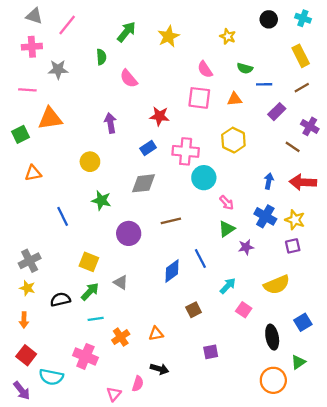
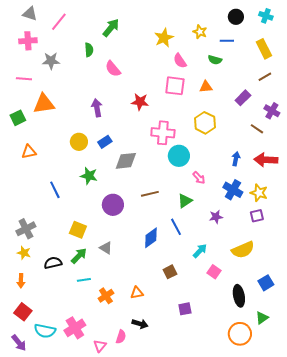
yellow star: (169, 36) -> (164, 38), moved
blue line: (264, 84) -> (227, 41), moved
blue rectangle: (148, 148) -> (105, 142), moved
green triangle: (227, 229) -> (185, 201), moved
pink cross: (85, 356) -> (75, 328), moved, turned 35

